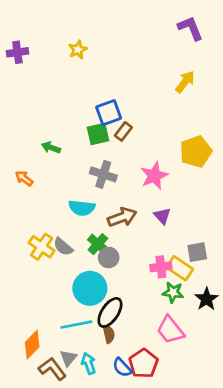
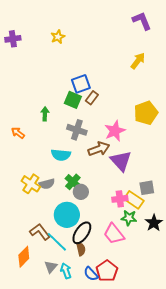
green square: (98, 134) -> (73, 100), turned 36
green arrow: (51, 148) -> (45, 114), moved, turned 72
purple triangle: (162, 216) -> (121, 161), size x1.6
brown arrow: (122, 217) -> (99, 149), moved
gray semicircle: (63, 247) -> (47, 184), turned -56
cyan line: (76, 325) -> (57, 242), turned 55
pink trapezoid: (170, 330) -> (114, 234), moved
brown L-shape: (52, 369) -> (40, 232), moved

